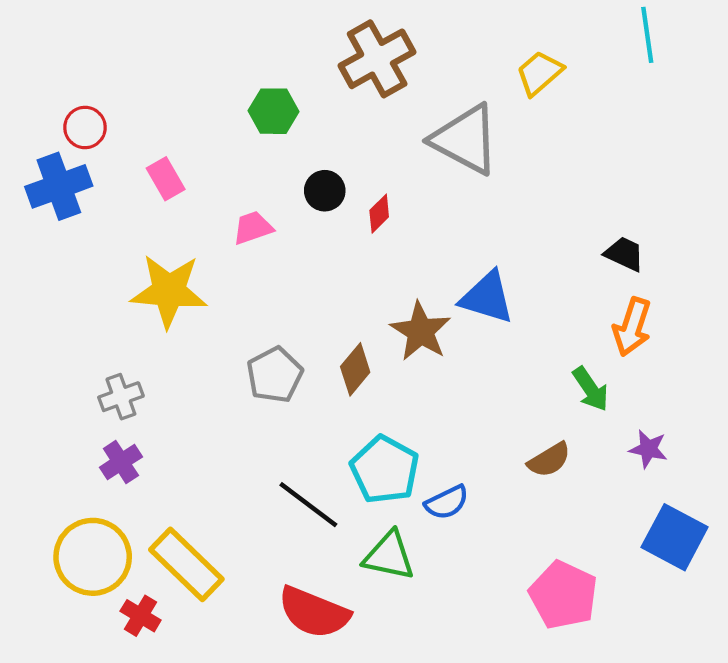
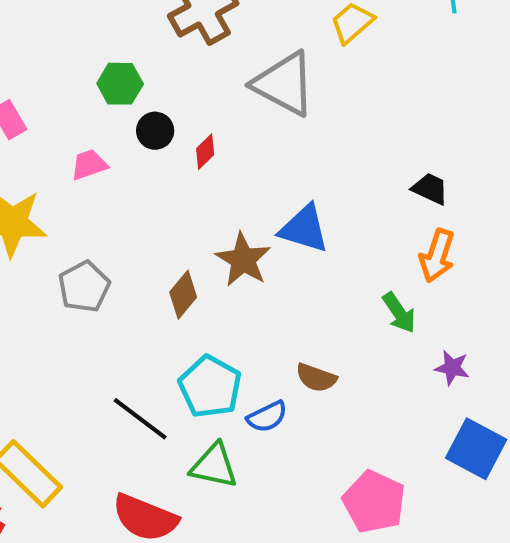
green hexagon: (274, 111) -> (120, 84), moved
gray pentagon: (275, 375) -> (84, 287), moved
brown semicircle: (549, 460) -> (316, 378), moved, turned 51

